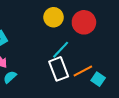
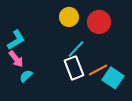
cyan square: (98, 79) -> (113, 78), size x1.5

